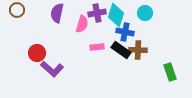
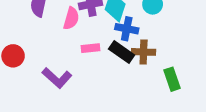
purple L-shape: (52, 69) -> (57, 78), moved
green rectangle: (170, 72) -> (172, 79), moved

